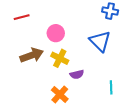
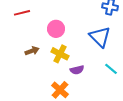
brown arrow: (32, 55) -> (32, 51), size x0.6
cyan line: (111, 87) -> (111, 69), moved, turned -48

